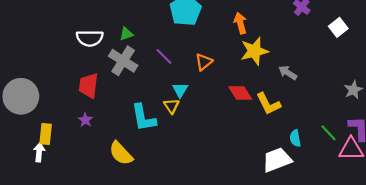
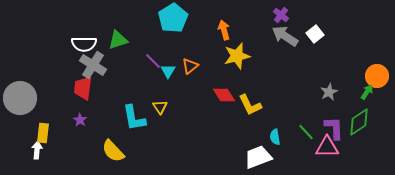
green triangle: (126, 34) -> (118, 40), size x1.5
gray cross: (123, 61) -> (93, 65), moved
gray arrow: (288, 73) -> (285, 36), moved, size x1.5
cyan triangle: (180, 90) -> (168, 71), moved

